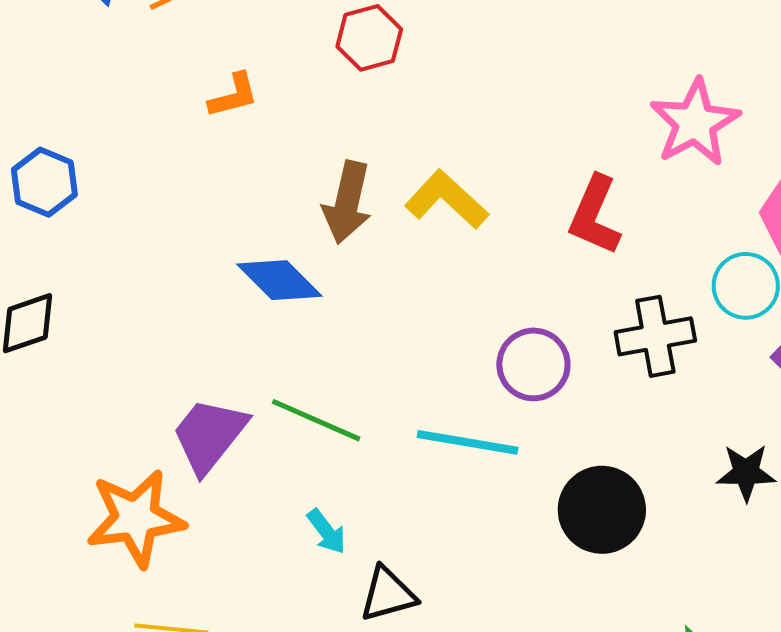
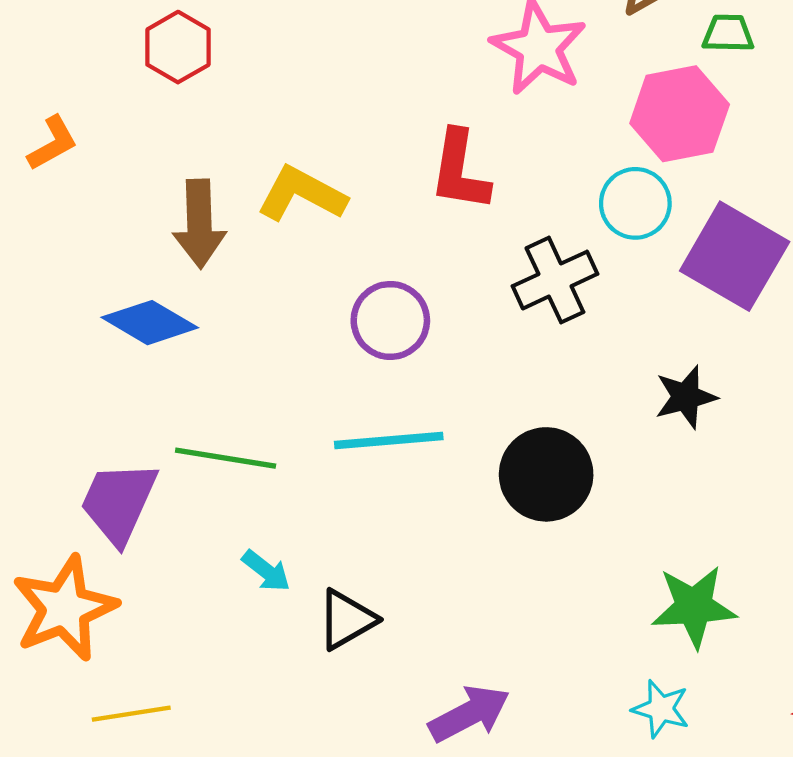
purple circle: (533, 364) -> (390, 320), moved

